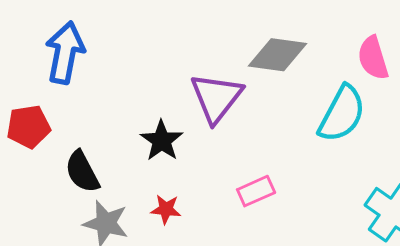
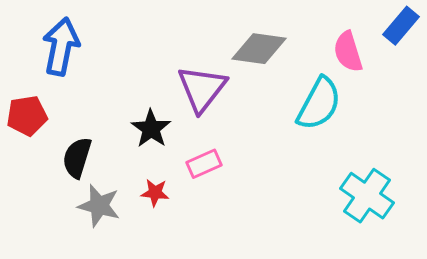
black semicircle: (82, 172) -> (77, 158), turned 45
pink rectangle: (256, 191) -> (204, 164), moved

